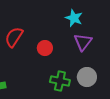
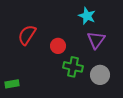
green cross: (60, 81) -> (73, 67), moved

